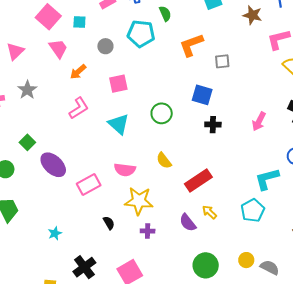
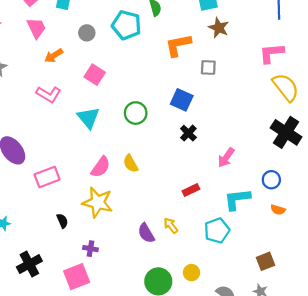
brown star: (252, 15) -> (219, 28), moved
pink square: (118, 84) -> (95, 75), turned 36
pink L-shape: (79, 108) -> (49, 94), turned 55
pink arrow: (259, 121) -> (226, 157), moved
black cross: (213, 125) -> (188, 133), turned 35
pink semicircle: (125, 170) -> (101, 167), moved, turned -70
red rectangle: (198, 180) -> (191, 190), moved, size x0.6
purple cross: (148, 231) -> (90, 249), moved
yellow circle: (246, 260) -> (191, 273), moved

